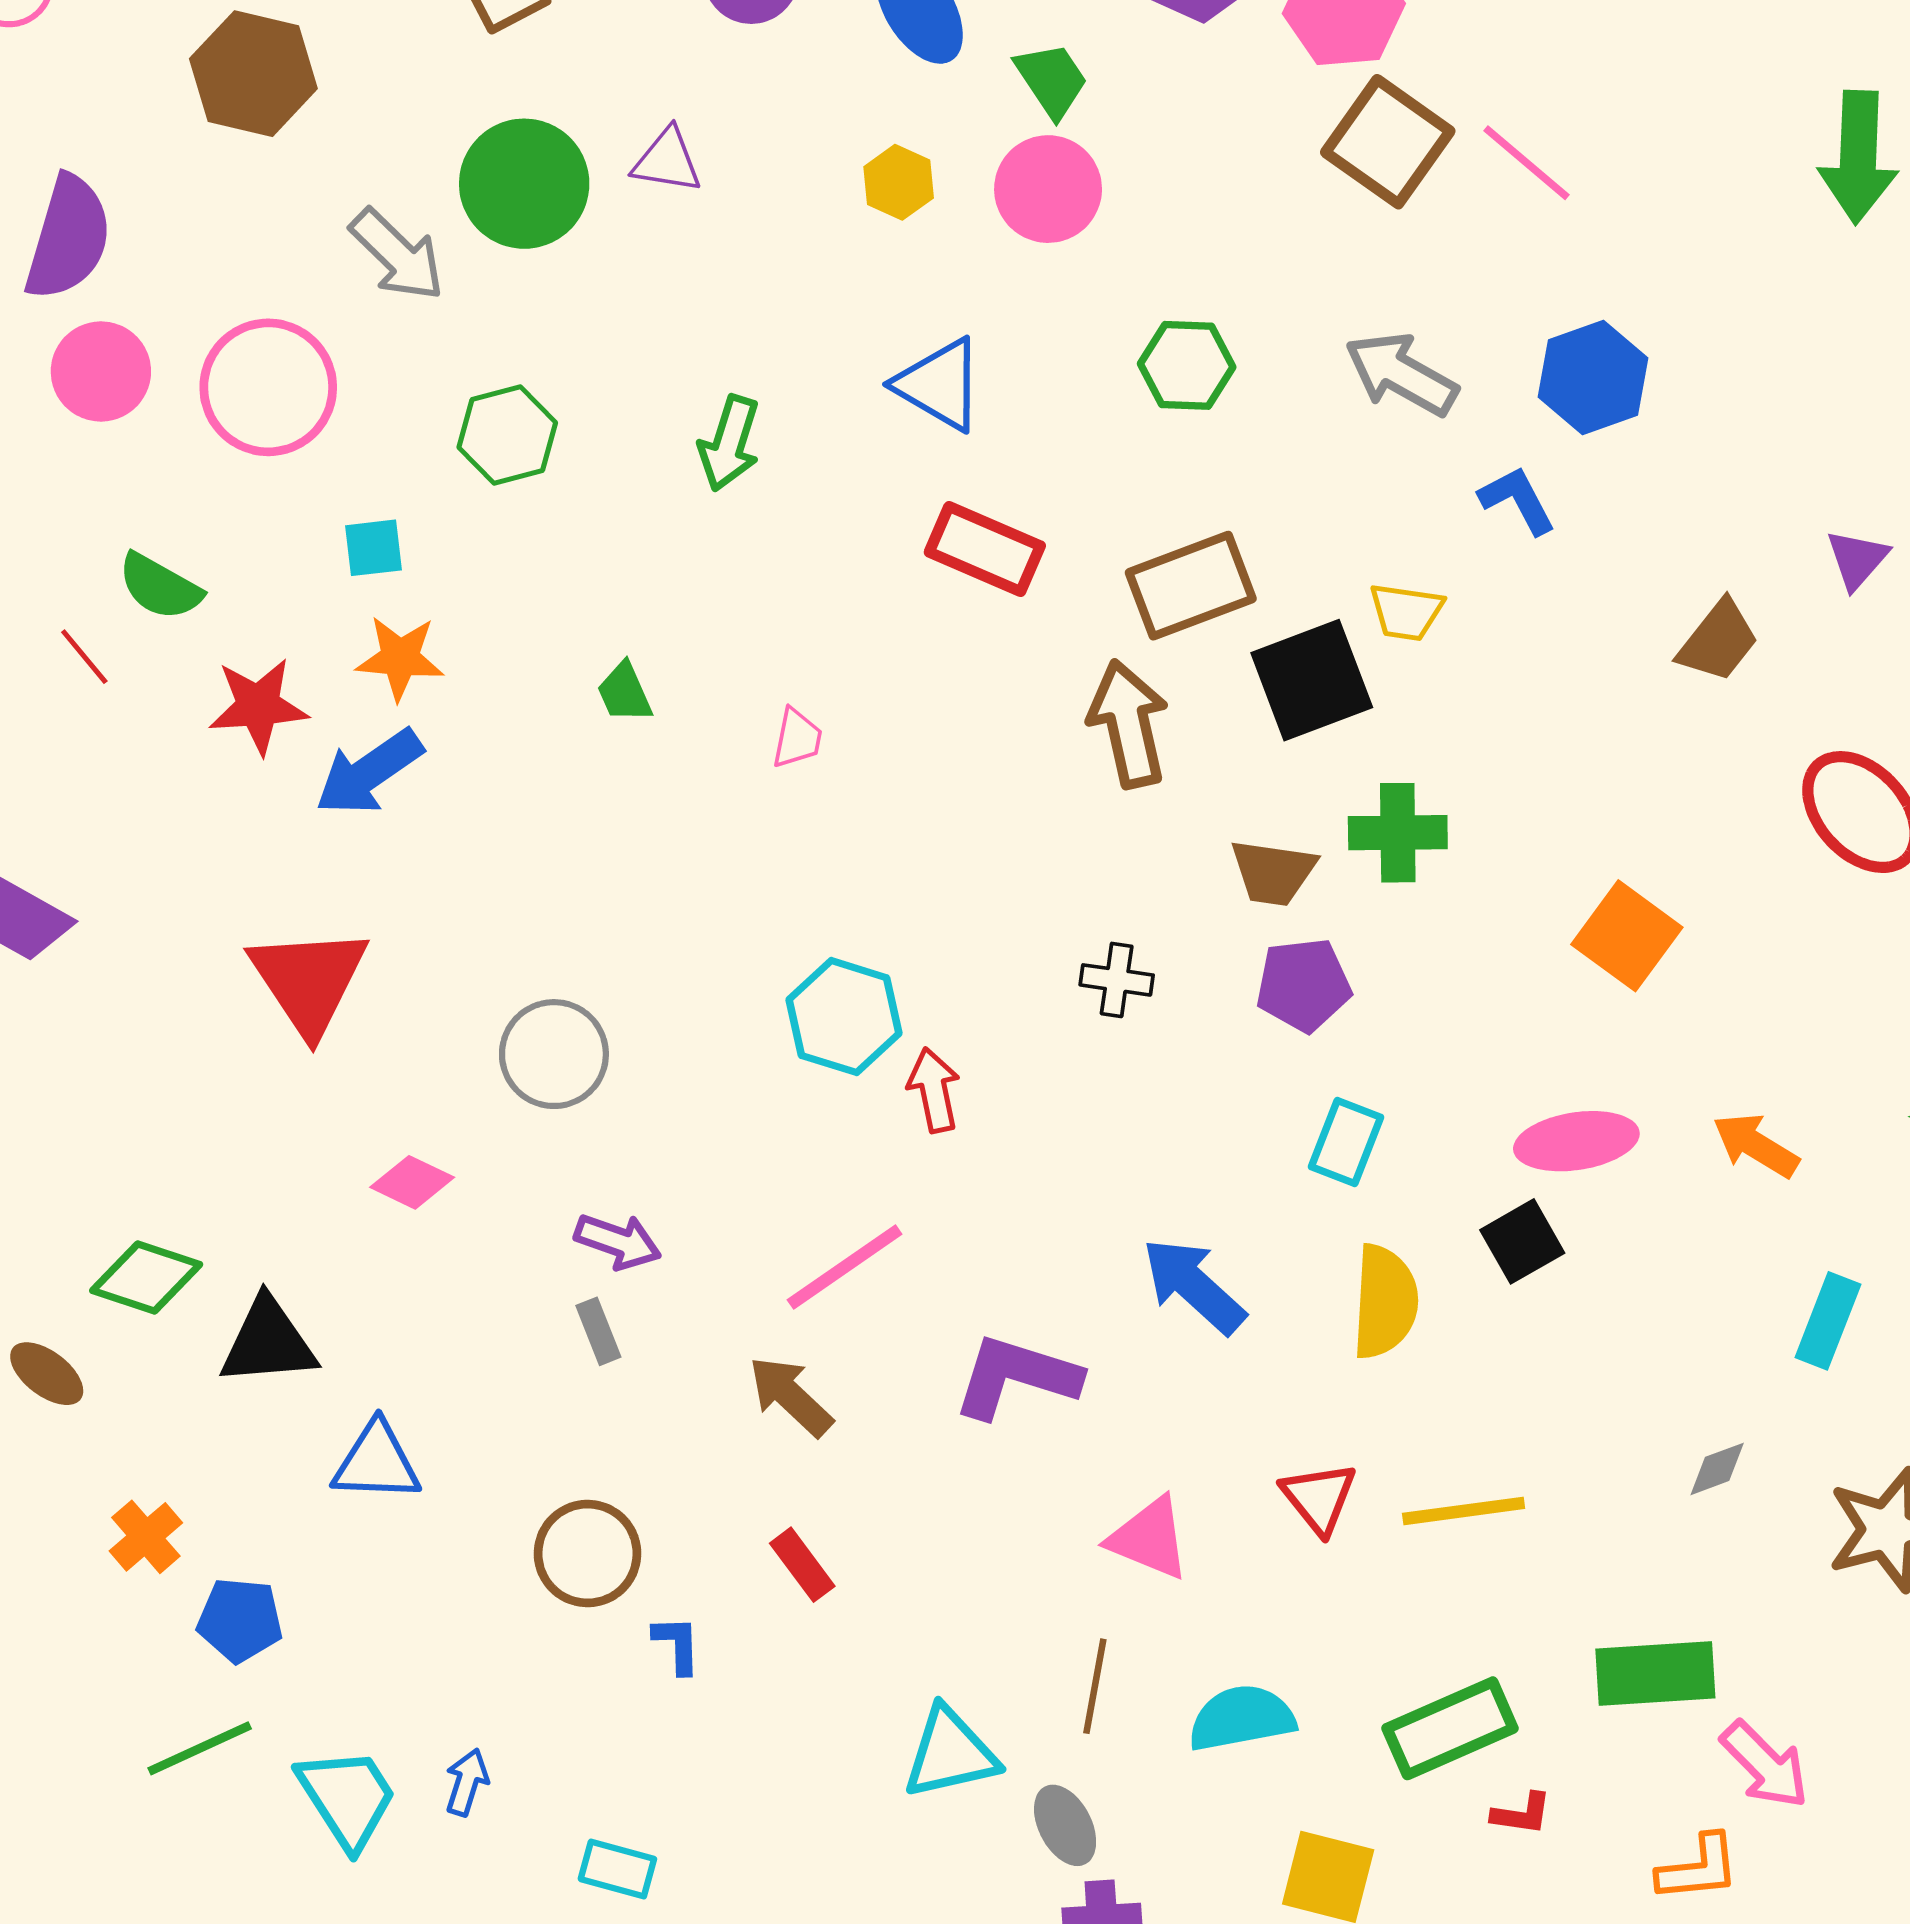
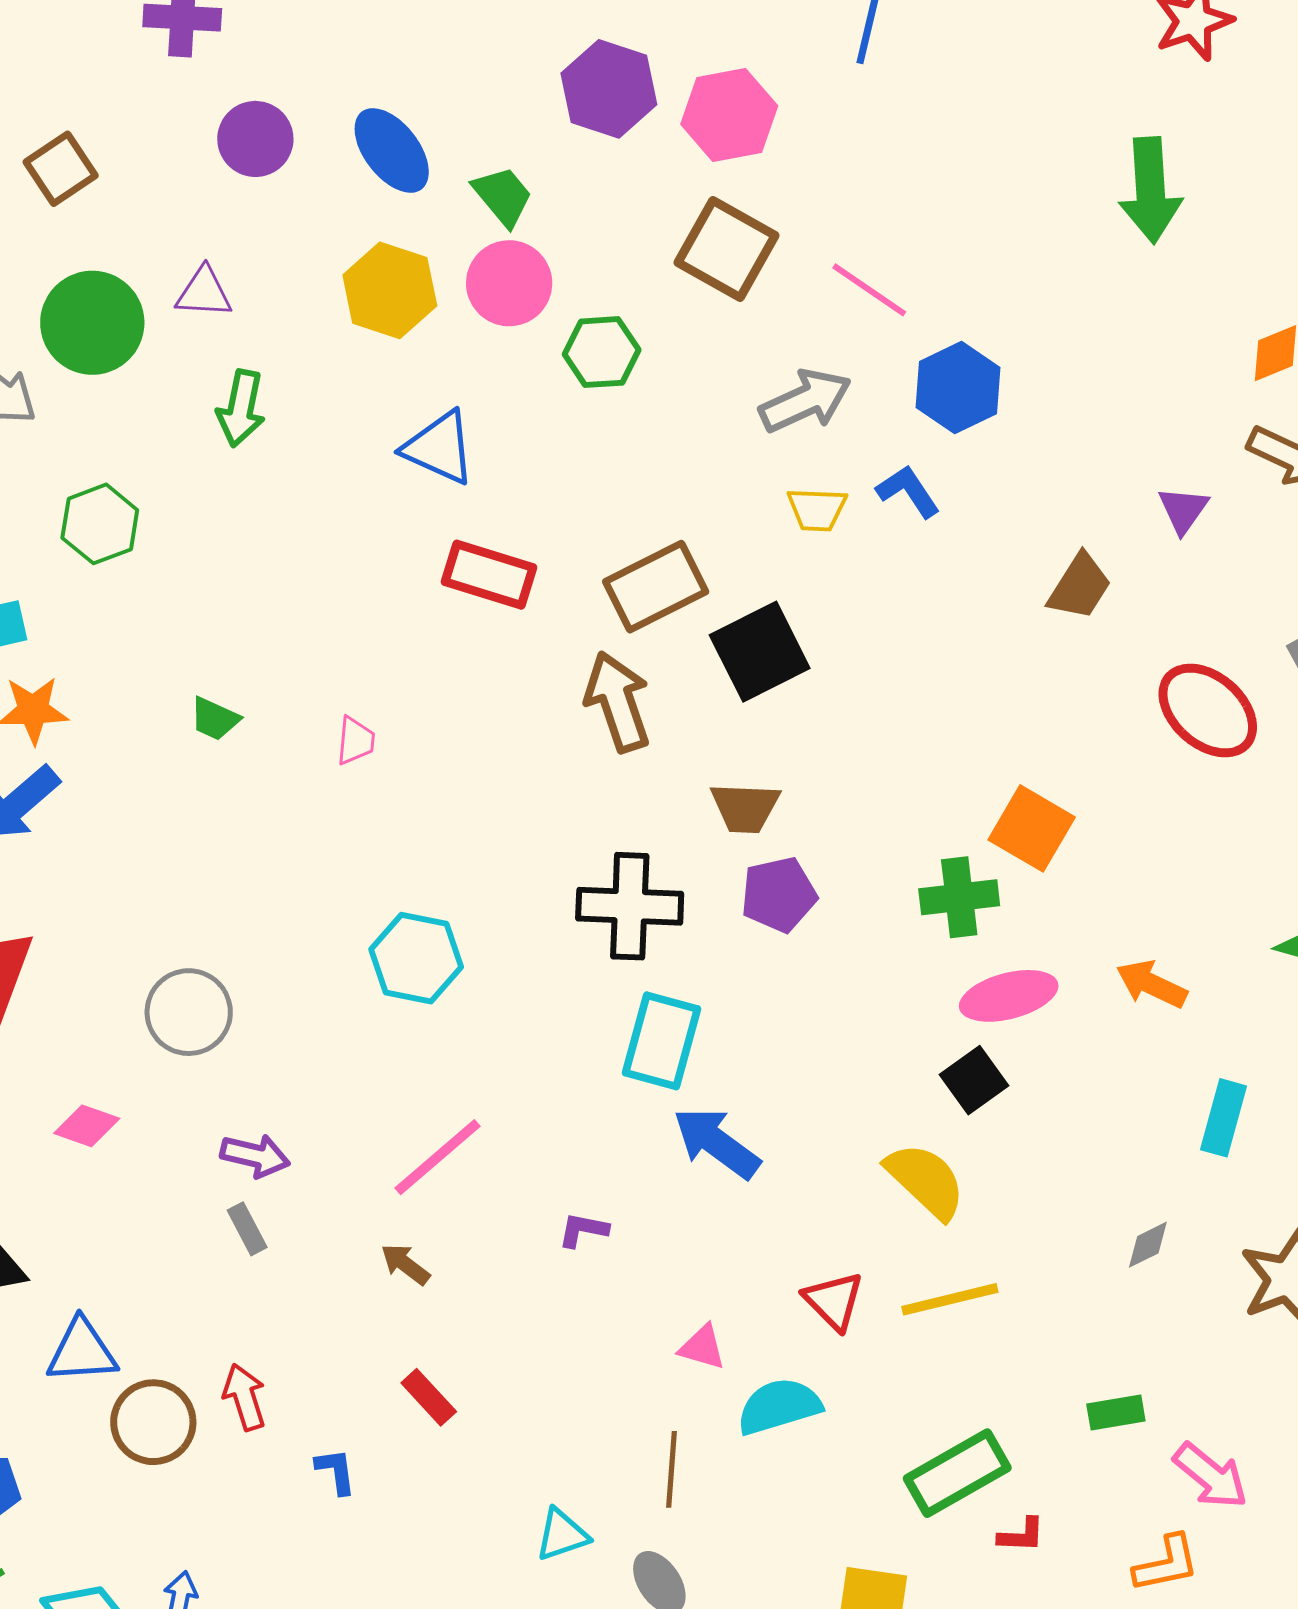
brown square: (1388, 142) -> (726, 249), moved
pink line: (1527, 163) -> (869, 290), moved
yellow hexagon: (899, 182) -> (390, 290), size x1.6
green hexagon: (1187, 365) -> (602, 352), moved
gray arrow: (1401, 374) -> (805, 401), turned 132
green arrow: (729, 443) -> (241, 408), moved
yellow trapezoid: (1406, 612) -> (817, 509), moved
green trapezoid: (625, 693) -> (215, 719), turned -36
green cross: (1398, 833) -> (959, 897), moved
black cross: (1117, 980) -> (630, 906), size x1.8
red arrow: (934, 1090) -> (245, 1397), moved
cyan rectangle: (1346, 1142) -> (661, 1041), moved, size x1.4
yellow semicircle: (1385, 1302) -> (926, 1181), moved, turned -44
purple L-shape: (1016, 1377) -> (583, 1230), size x0.5
brown arrow: (791, 1396) -> (405, 1264), size x0.7
pink triangle: (1149, 1538) -> (702, 1347), size x0.7
brown circle: (588, 1554) -> (153, 1422), moved
green rectangle: (1655, 1674) -> (1116, 1412), size x0.6
cyan semicircle: (1242, 1718) -> (779, 1406), moved
cyan triangle: (950, 1753) -> (562, 1535), size x0.7

